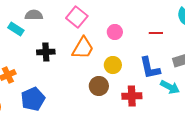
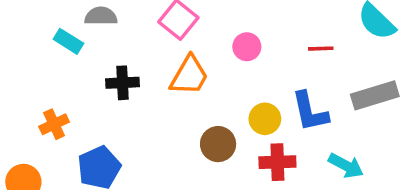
yellow circle: (113, 65) -> (265, 119), moved
cyan arrow: (170, 87) -> (346, 166), moved

